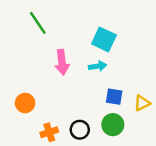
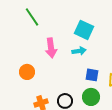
orange circle: (25, 103) -> (27, 72), moved

